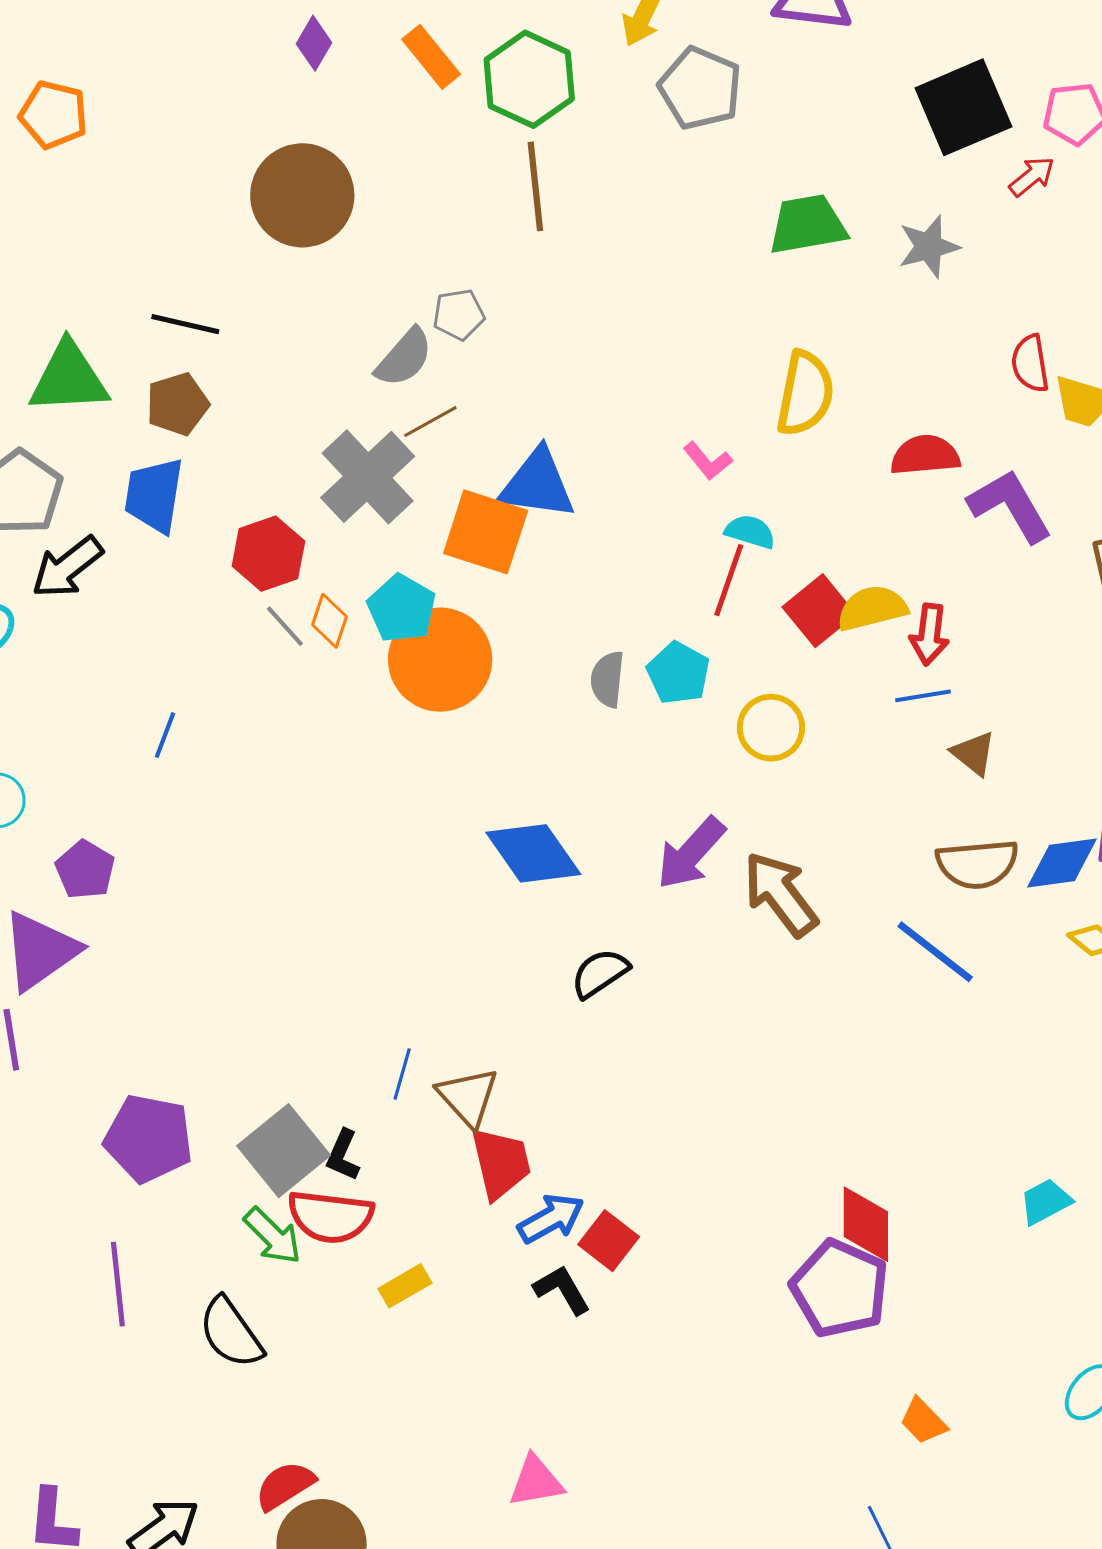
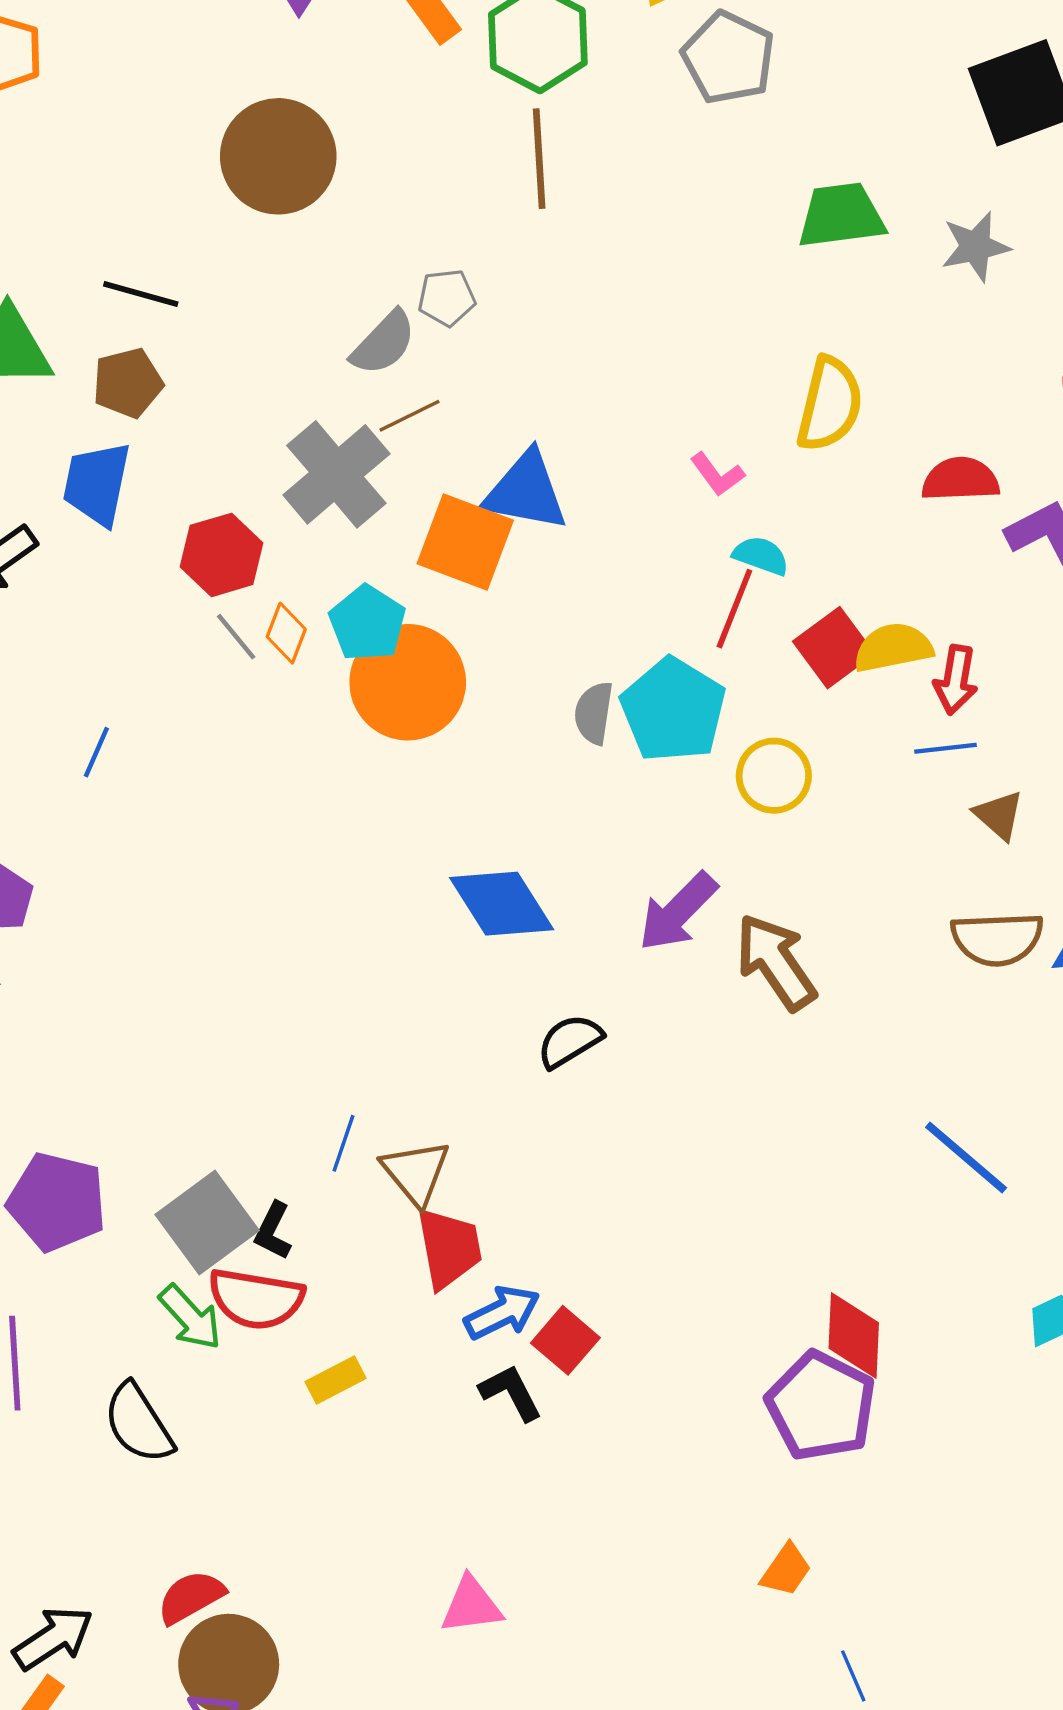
cyan pentagon: (678, 673) -> (673, 710), size x1.5
blue line: (935, 952) -> (966, 1157), moved
orange trapezoid: (923, 1421) -> (786, 1570), moved, turned -104

